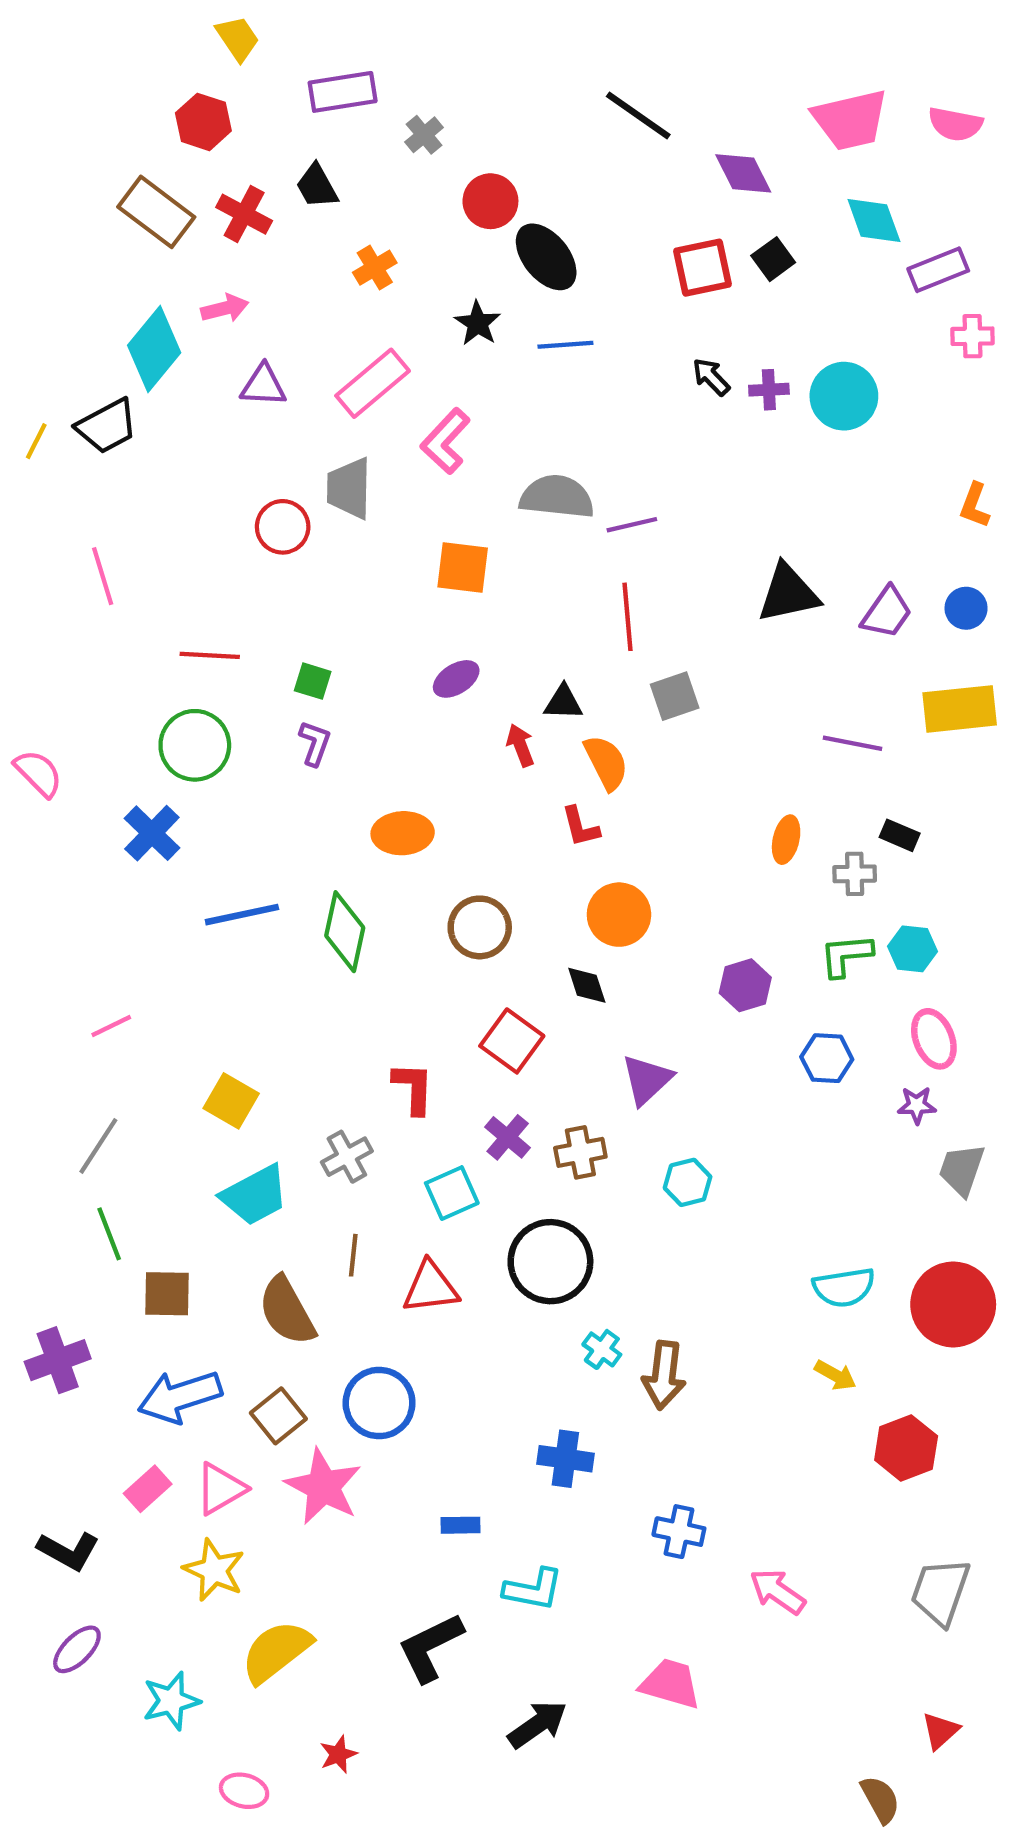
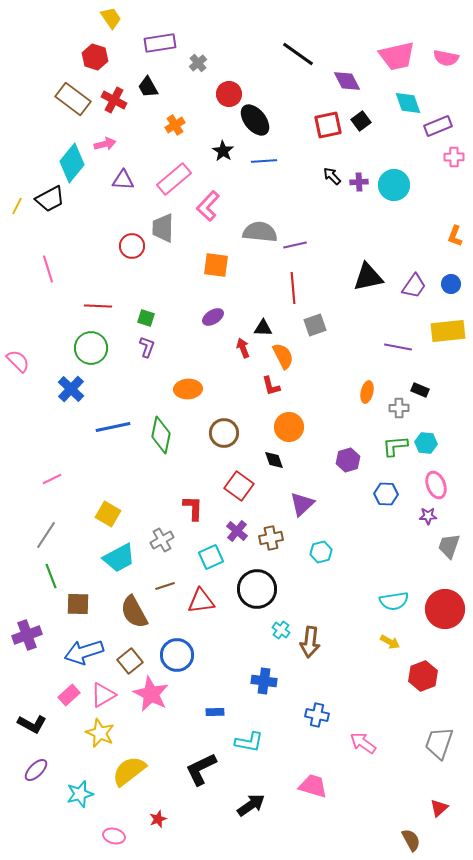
brown line: (353, 1255) -> (165, 586), turned 66

